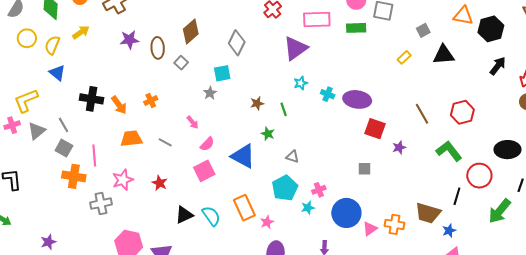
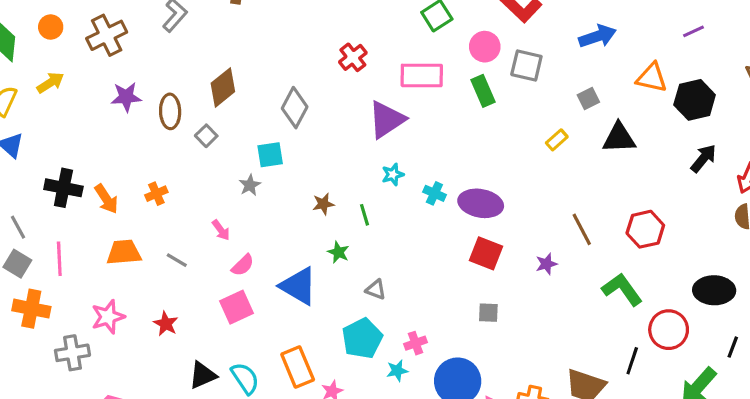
green rectangle: (356, 28) -> (483, 91), turned 66
red square: (375, 129) -> (486, 253), moved
purple star: (399, 147) -> (546, 264), moved
pink line: (94, 156) -> (59, 259), moved

